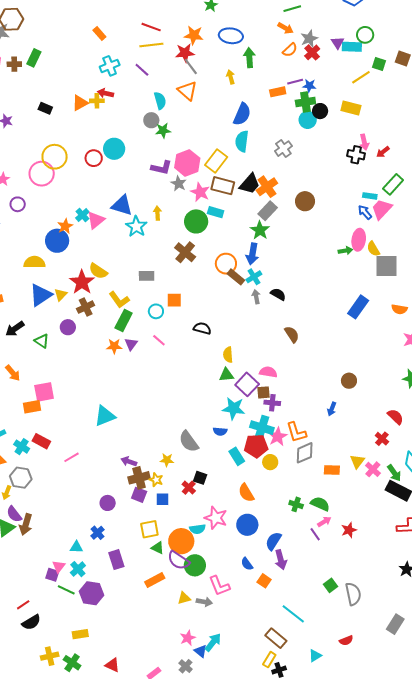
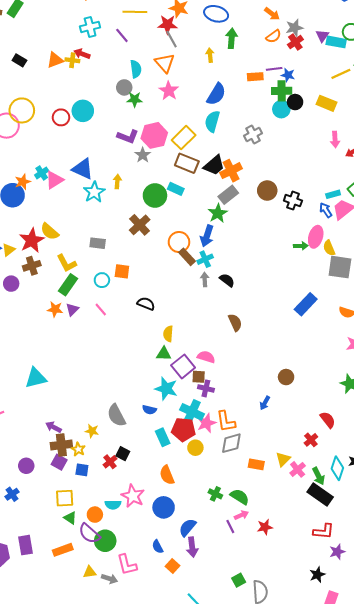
black cross: (356, 155) -> (293, 201), moved
pink star: (200, 192) -> (169, 91), moved
cyan rectangle: (370, 196) -> (333, 194), turned -32
orange circle: (181, 541) -> (95, 515), size x0.6
purple rectangle: (116, 560) -> (26, 545), moved

